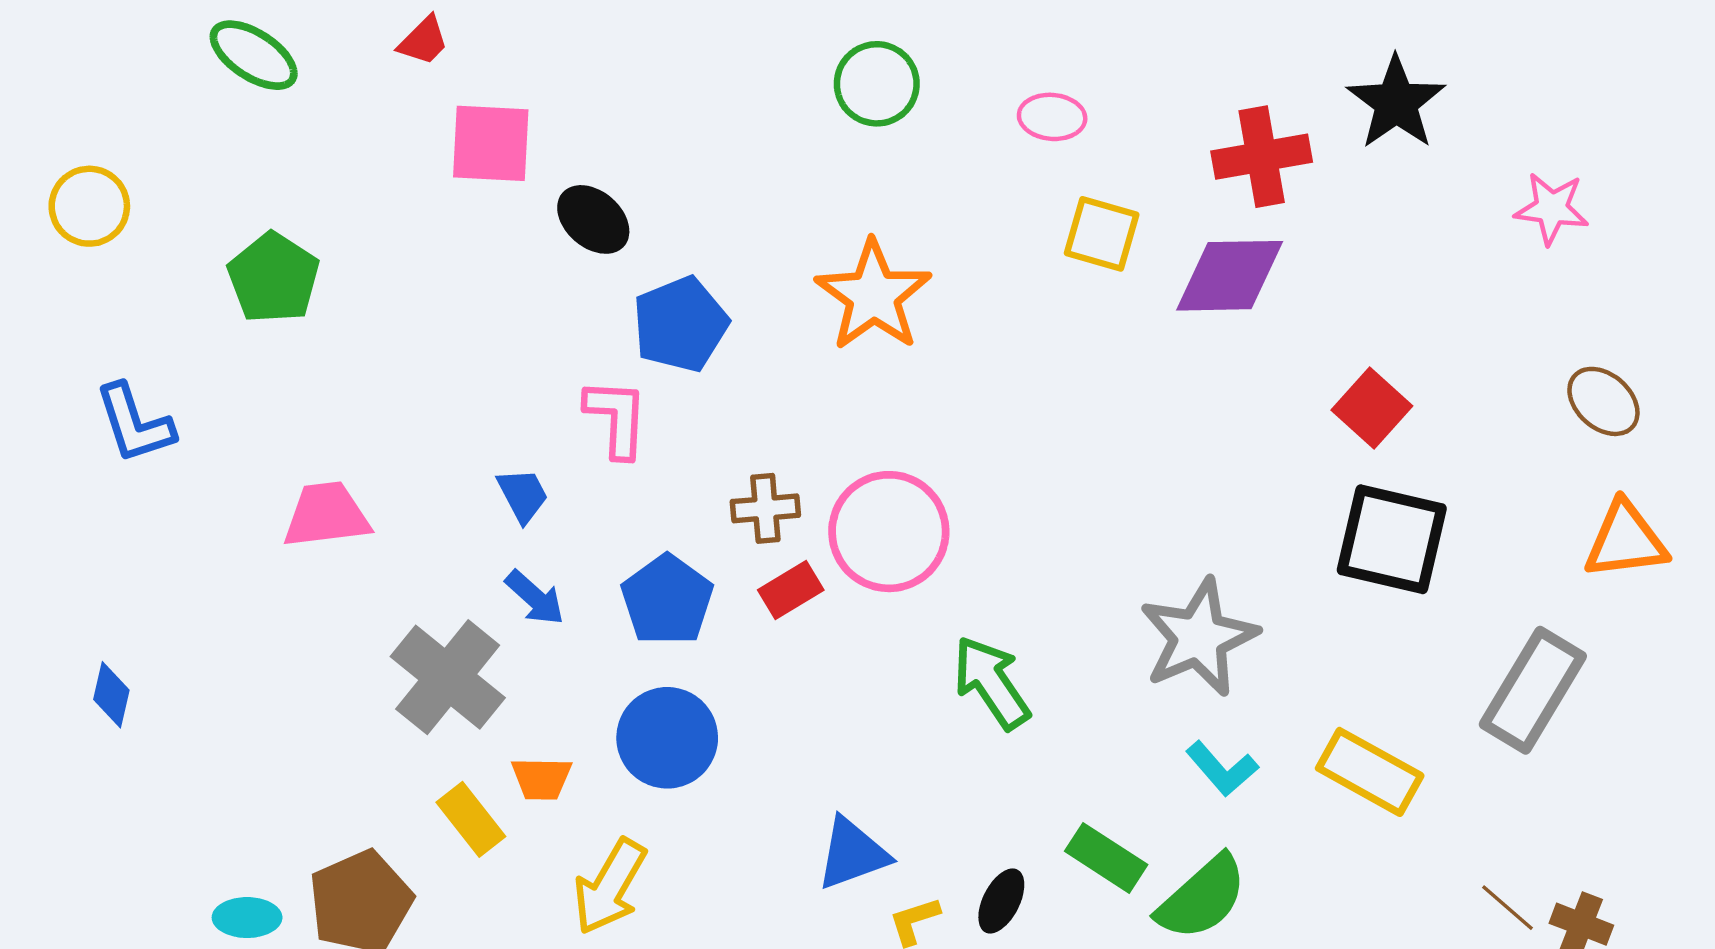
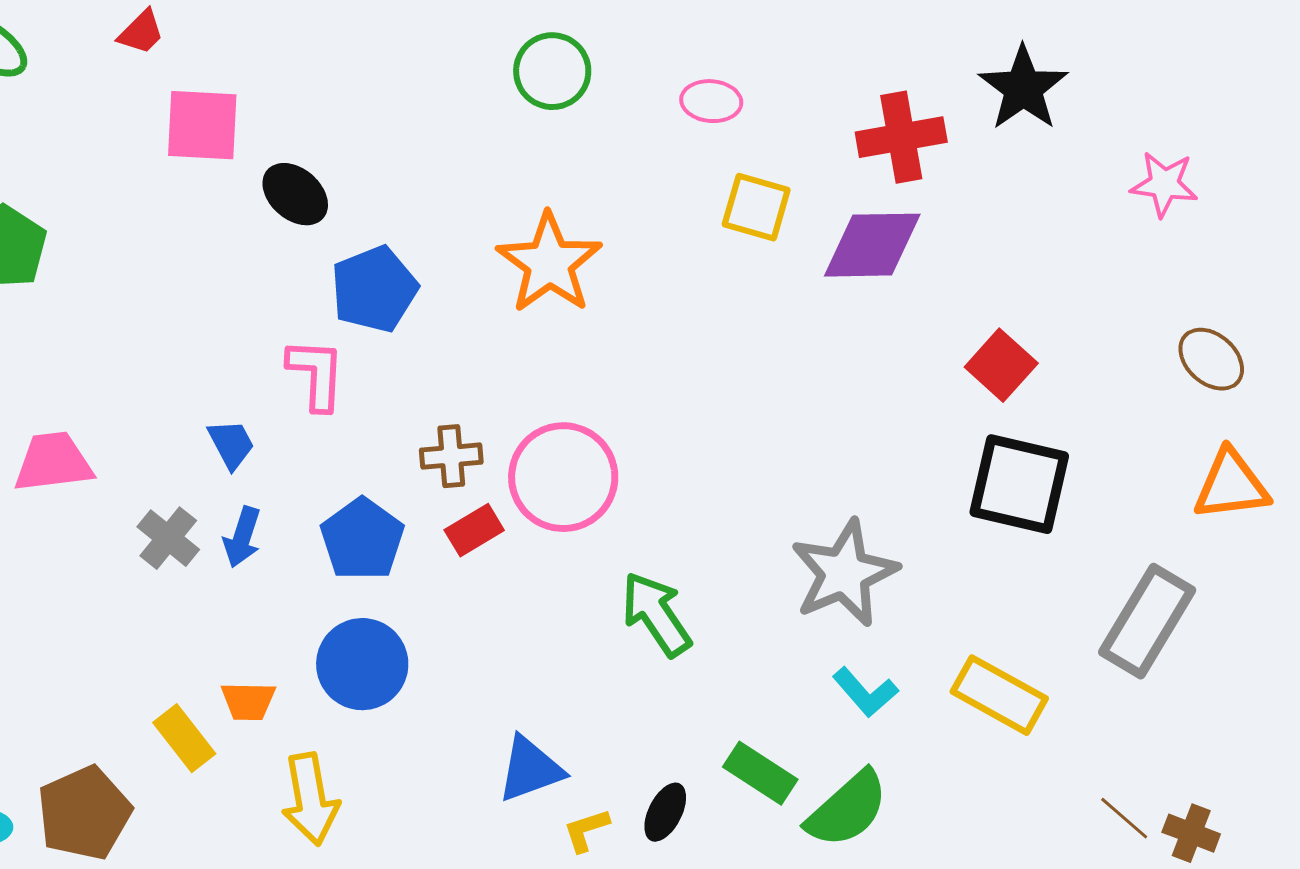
blue arrow: (535, 598) -> (242, 537), turned 66
gray cross: (448, 677) -> (168, 538), moved, size x0.6
yellow arrow: (610, 887) -> (310, 799), turned -40

